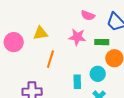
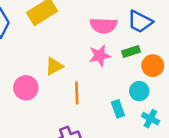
pink semicircle: (88, 15) -> (103, 26), size x1.5

